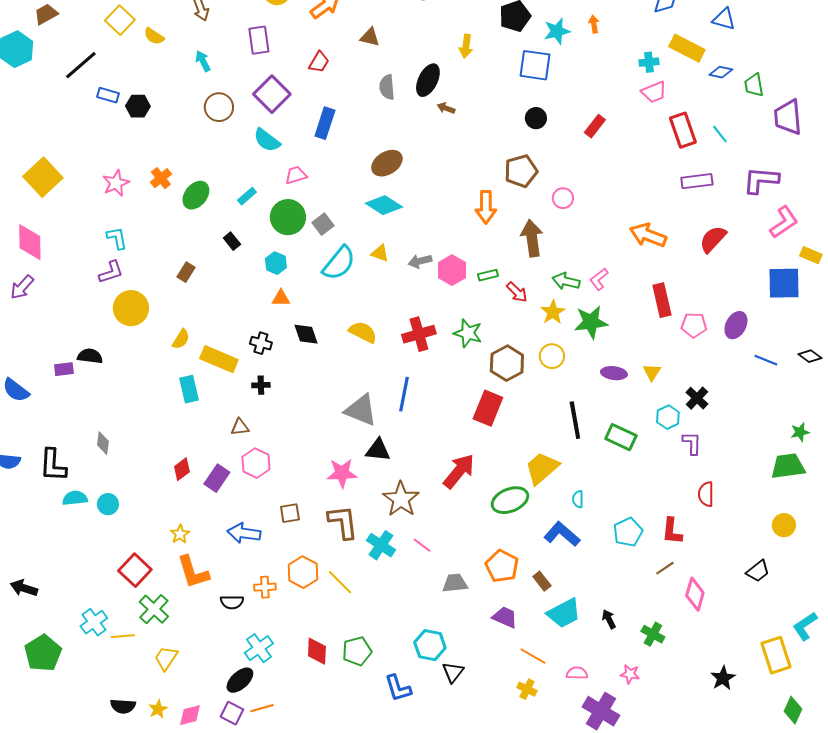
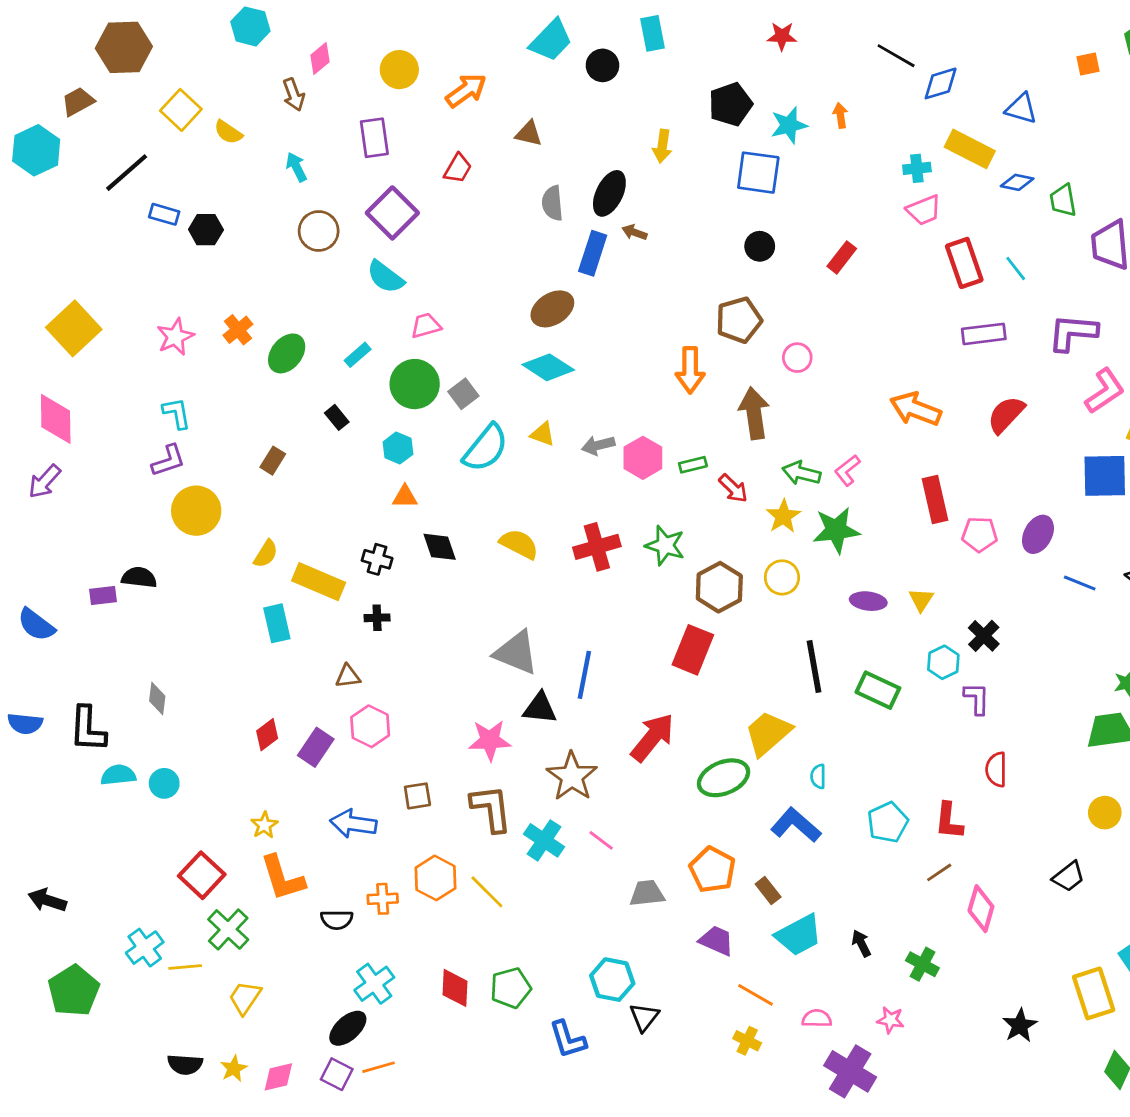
blue rectangle: (325, 123) -> (593, 253), moved
blue line: (404, 394) -> (584, 675), moved

